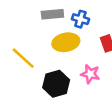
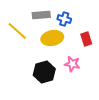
yellow line: (23, 58) -> (17, 31), moved

